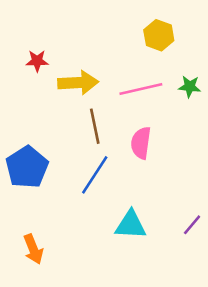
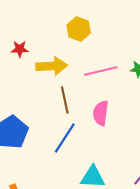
yellow hexagon: (159, 35) -> (79, 29), moved

